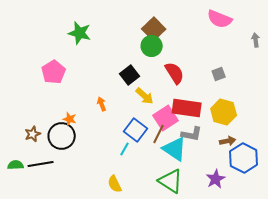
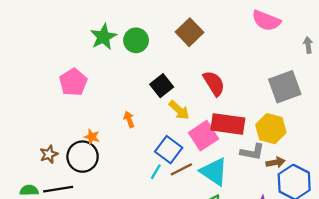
green star: (80, 33) -> (103, 37), turned 30
green circle: (152, 46) -> (136, 40), moved
gray square: (219, 74) -> (285, 87), moved, size x2.0
brown line: (159, 134) -> (181, 169), moved, turned 36
gray L-shape: (192, 134) -> (252, 152), moved

